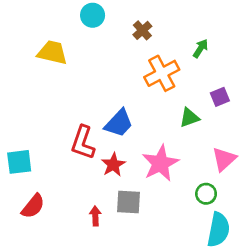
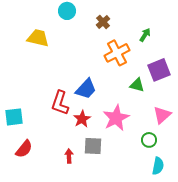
purple square: (220, 97) -> (159, 70), size x1.6
green triangle: (189, 118) -> (137, 85), turned 35
cyan semicircle: (218, 230) -> (158, 166), size x0.7

